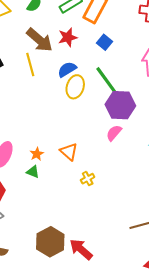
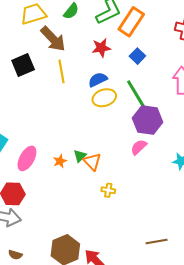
brown arrow: (40, 40) -> (53, 39), moved
yellow ellipse: (75, 87) -> (104, 98), turned 50
green triangle: (33, 172) -> (80, 156), moved, turned 48
yellow cross: (88, 179) -> (108, 190), turned 32

